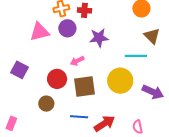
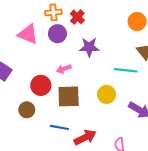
red cross: (84, 10) -> (77, 17), turned 32
pink triangle: (40, 32) -> (28, 34), turned 30
yellow circle: (120, 81) -> (107, 94), size x0.7

